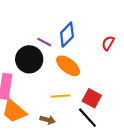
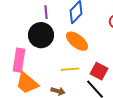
purple line: (44, 42) -> (46, 12), moved, turned 56

